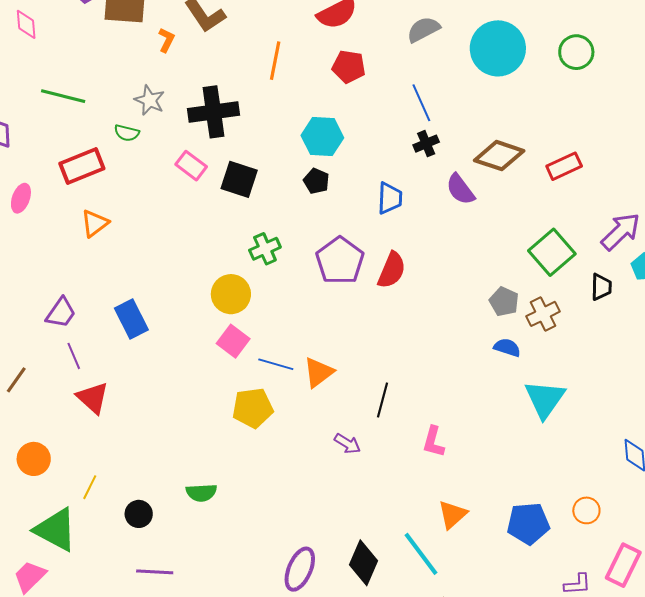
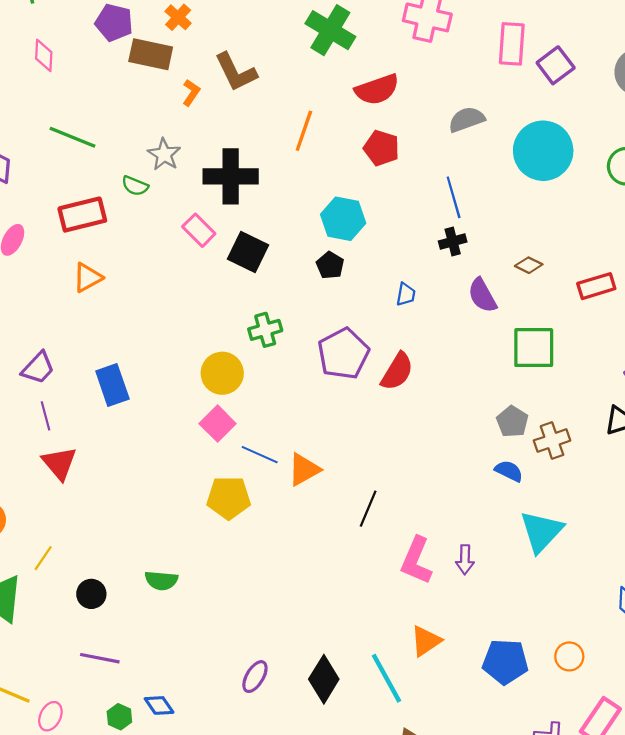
brown diamond: (499, 156) -> (529, 265), size x0.5
blue trapezoid: (390, 198) -> (406, 294), size x0.7
green square: (552, 252) -> (534, 348), moved, turned 33
pink L-shape: (433, 442) -> (416, 561), size x1.4
purple arrow: (347, 444) -> (465, 560), moved, turned 52
purple ellipse: (300, 569) -> (255, 677), size x0.7

